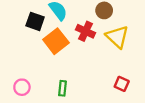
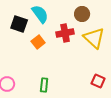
red cross: (85, 31) -> (65, 33), turned -36
orange square: (56, 41) -> (38, 42), size x0.6

